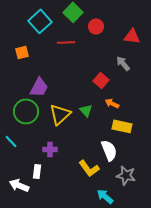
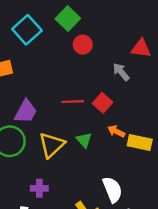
red circle: (96, 26) -> (83, 45), moved
red line: (66, 42) -> (73, 102), moved
gray arrow: (123, 63) -> (121, 72), moved
yellow rectangle: (122, 126) -> (140, 142), moved

